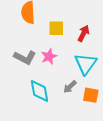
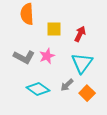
cyan diamond: (40, 91) -> (38, 89), turned -45
orange square: (91, 95) -> (87, 93), turned 35

